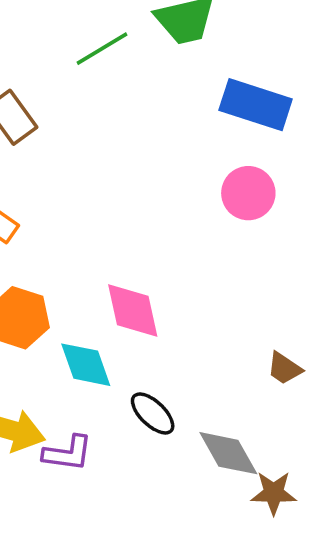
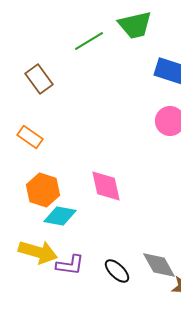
cyan diamond: (86, 365) -> (60, 216), moved, turned -60
black ellipse: (153, 413) -> (117, 271), moved

